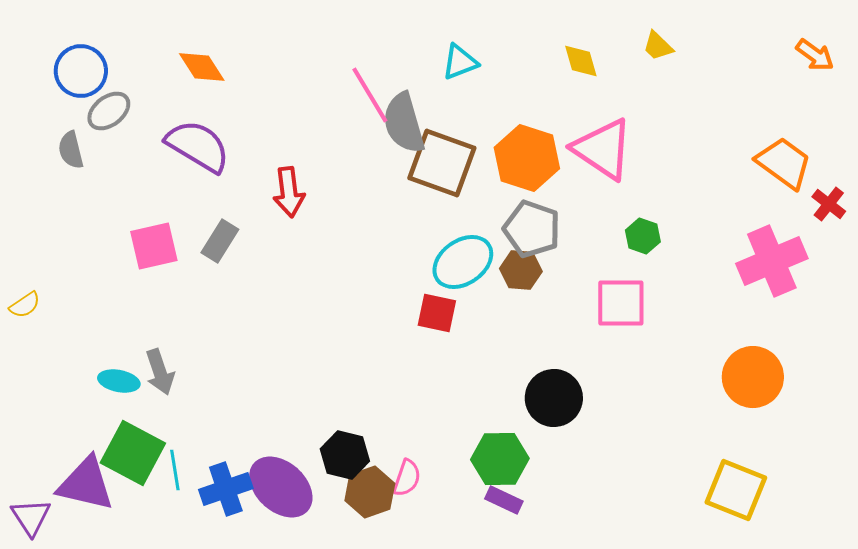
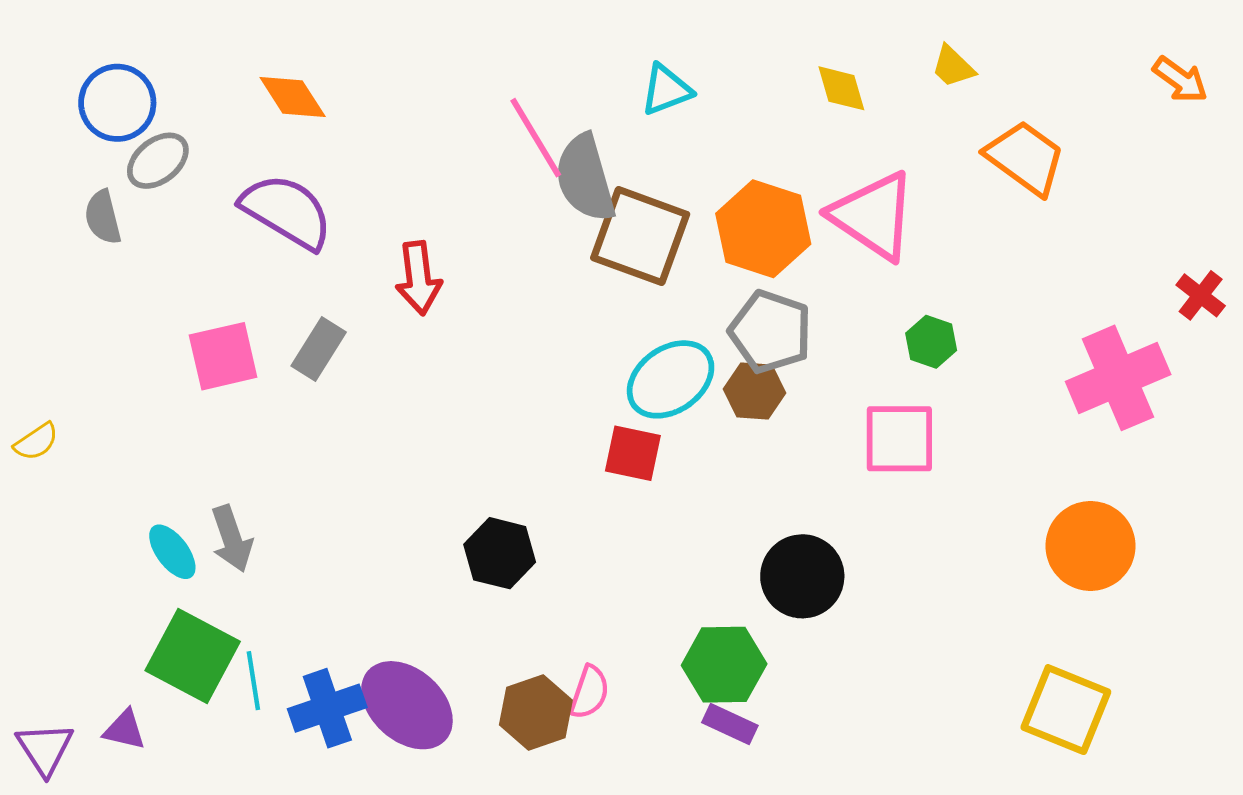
orange trapezoid: (784, 163) -> (1025, 158), moved
cyan ellipse: (119, 381) -> (172, 552), turned 42
black hexagon: (345, 455) -> (500, 553), moved
purple triangle: (86, 484) -> (125, 730), moved, size x0.5

